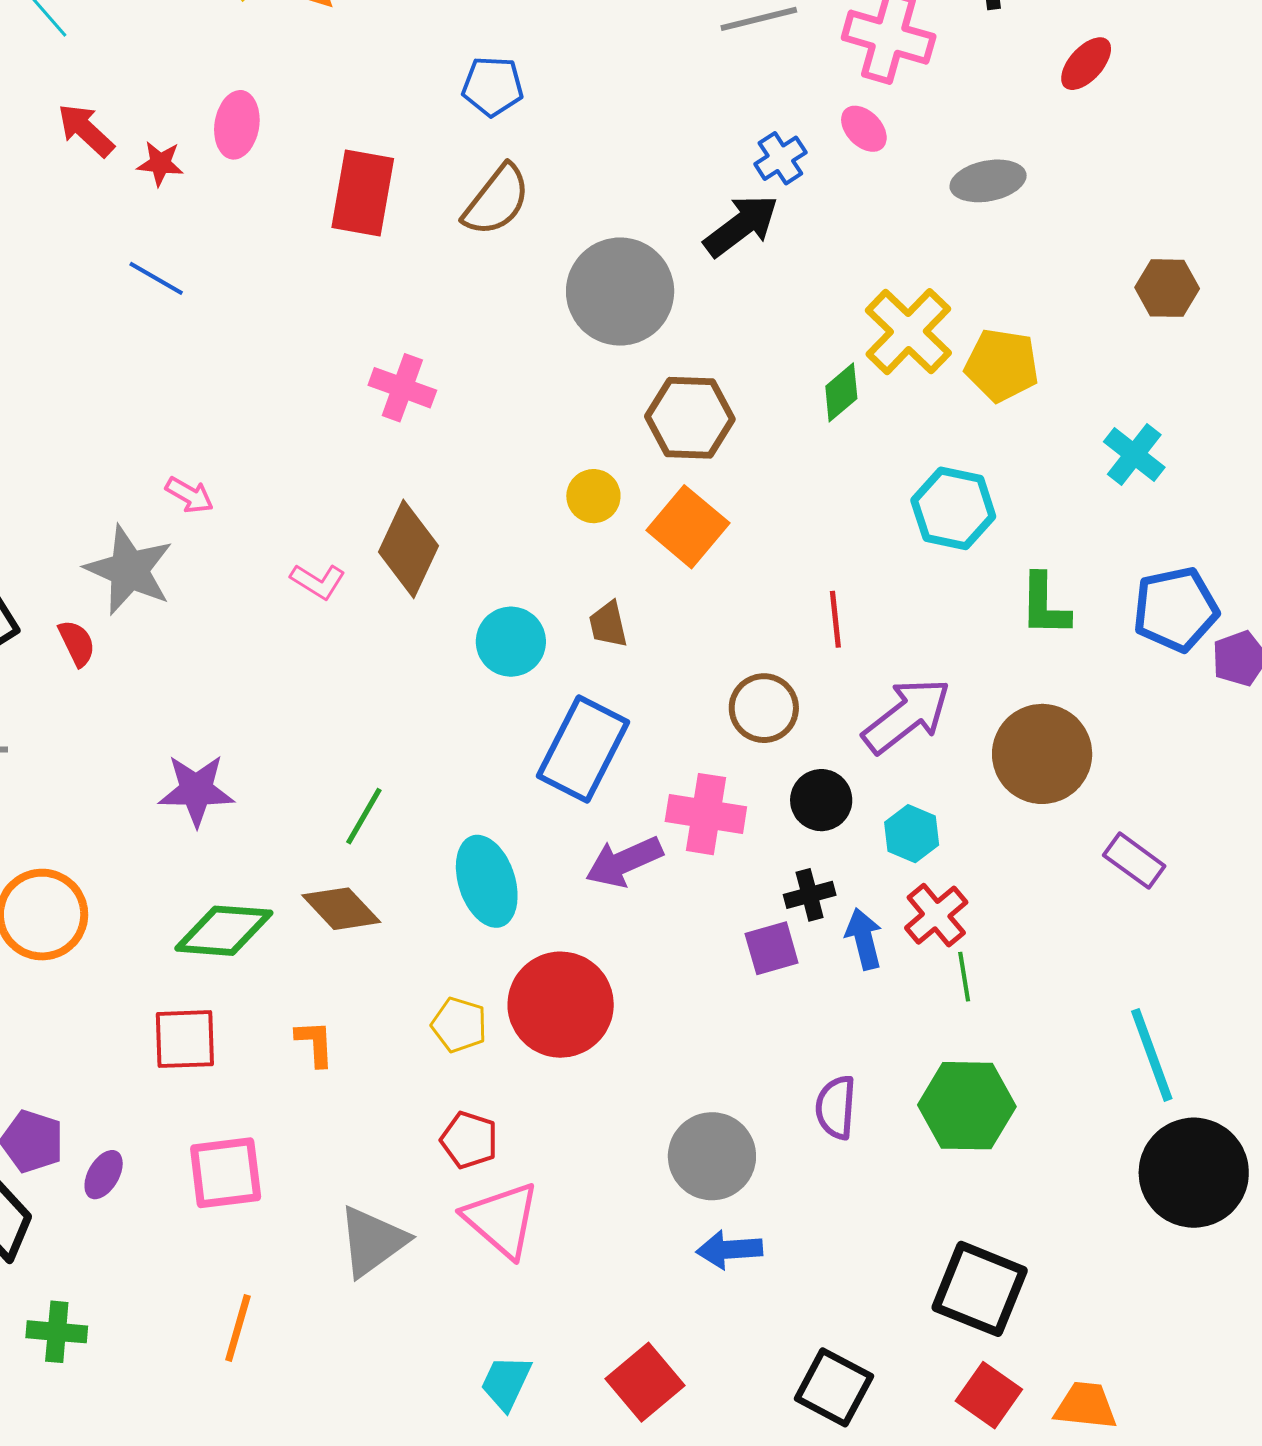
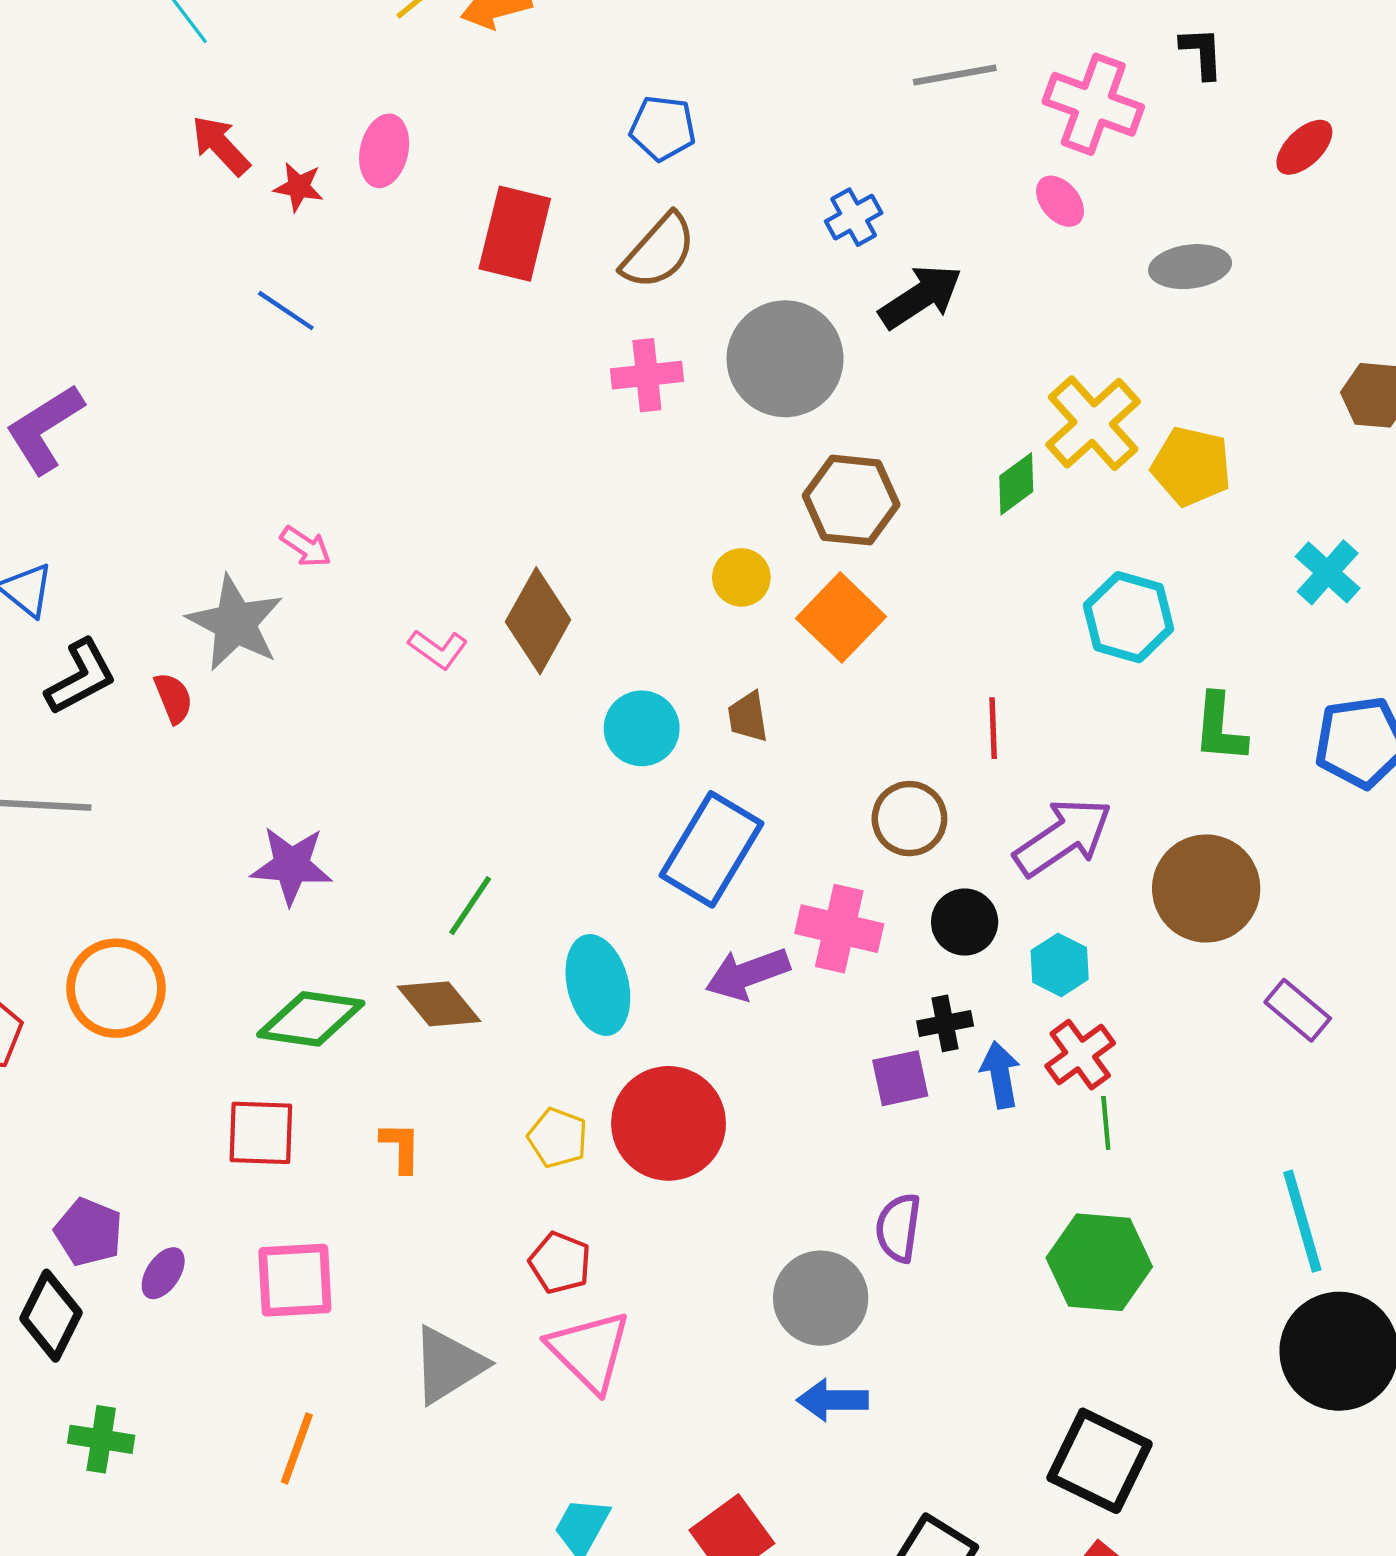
blue cross: (780, 158) -> (854, 217), moved
pink cross: (402, 388) -> (647, 375), moved, turned -30
purple semicircle: (836, 1107) -> (898, 1228), moved

